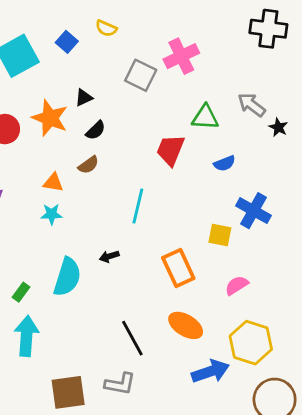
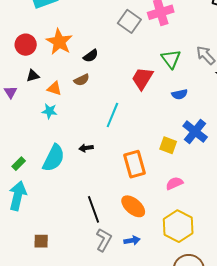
black triangle: (84, 98) -> (33, 76), moved
green triangle: (205, 117) -> (171, 59), turned 40
blue arrow: (210, 371) -> (132, 240), moved, size x0.6
gray L-shape: (120, 384) -> (104, 240), moved, turned -80
brown square: (68, 392) -> (41, 241), size x0.6

